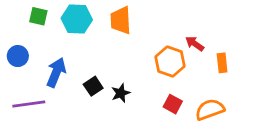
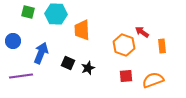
orange trapezoid: (121, 20) -> (82, 30), moved
black square: (93, 86) -> (68, 63), turned -32
red square: (173, 104) -> (126, 76), turned -32

